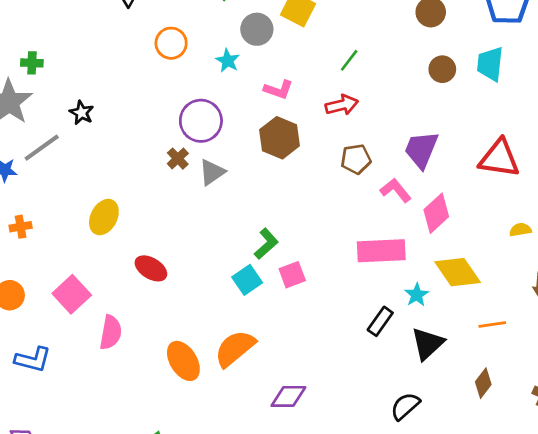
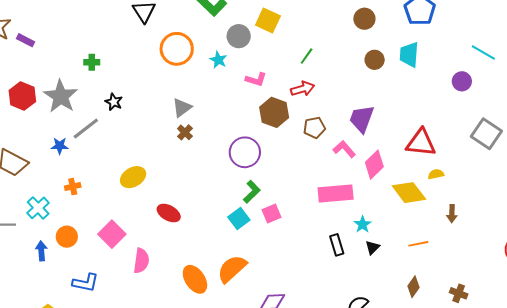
orange circle: (171, 43) -> (177, 49), size x1.4
green cross: (32, 63) -> (92, 62), moved
purple circle: (201, 121) -> (245, 152), moved
brown hexagon: (280, 138) -> (274, 112), moved
red triangle: (499, 158) -> (421, 143), moved
gray triangle: (212, 172) -> (182, 108), moved
yellow ellipse: (104, 217) -> (133, 177), turned 35
yellow diamond: (458, 272) -> (409, 193), moved
black rectangle: (380, 321) -> (337, 245), turned -50
black triangle: (428, 344) -> (372, 247), moved, size x0.6

